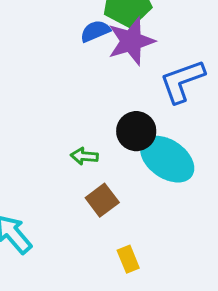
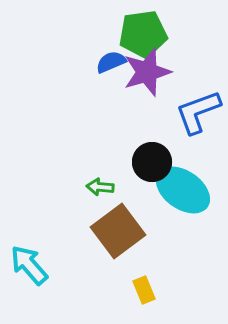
brown square: (102, 200) -> (118, 231), size x1.6

